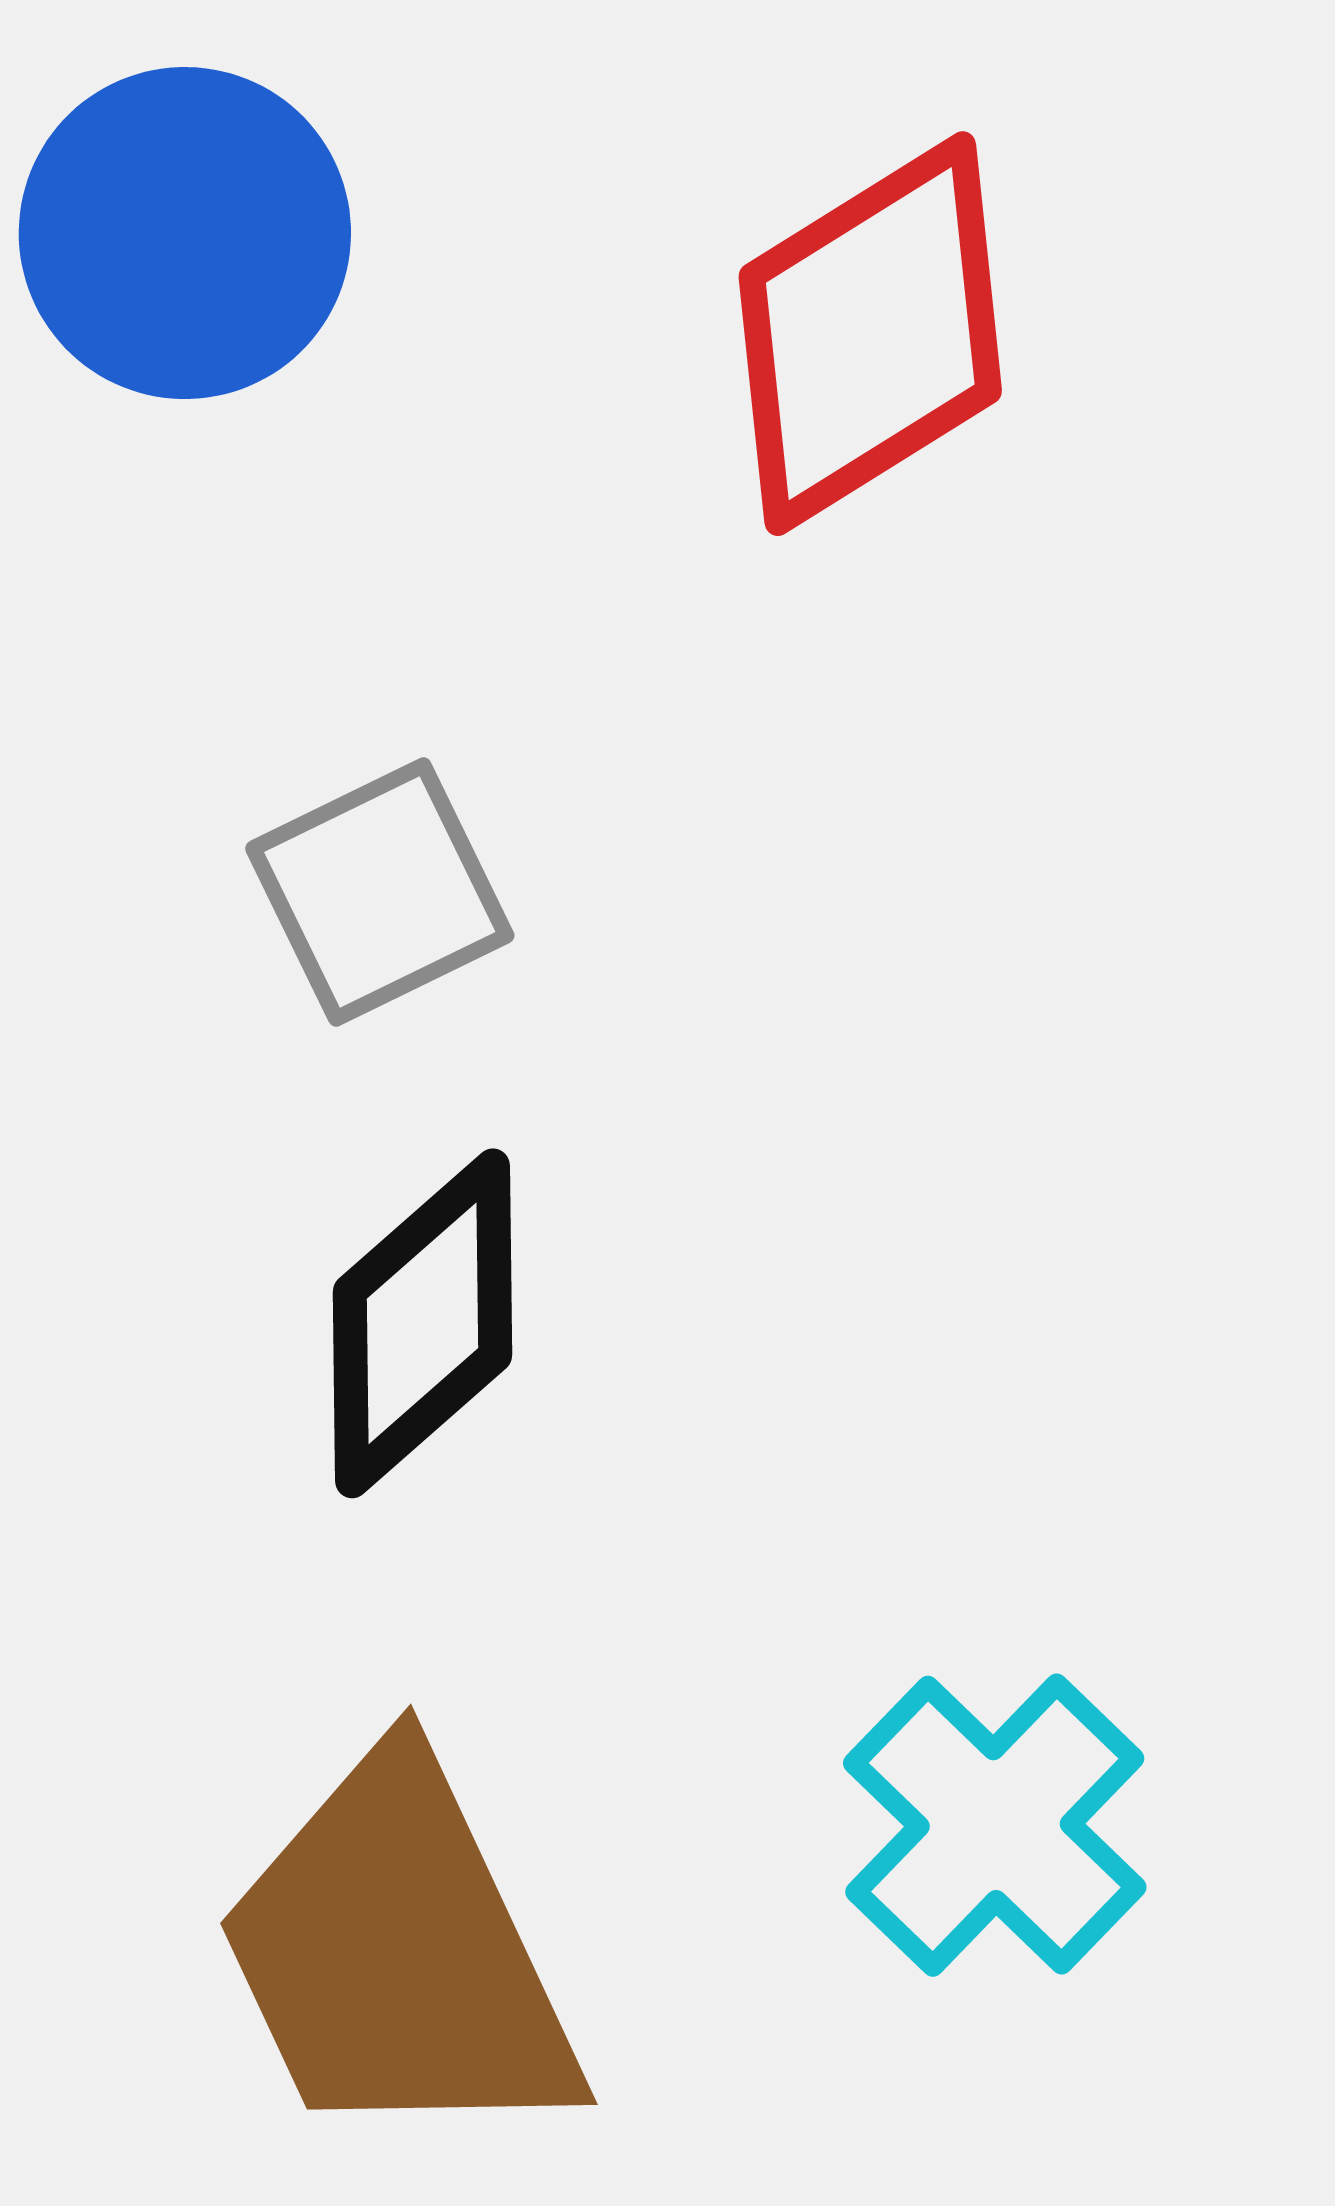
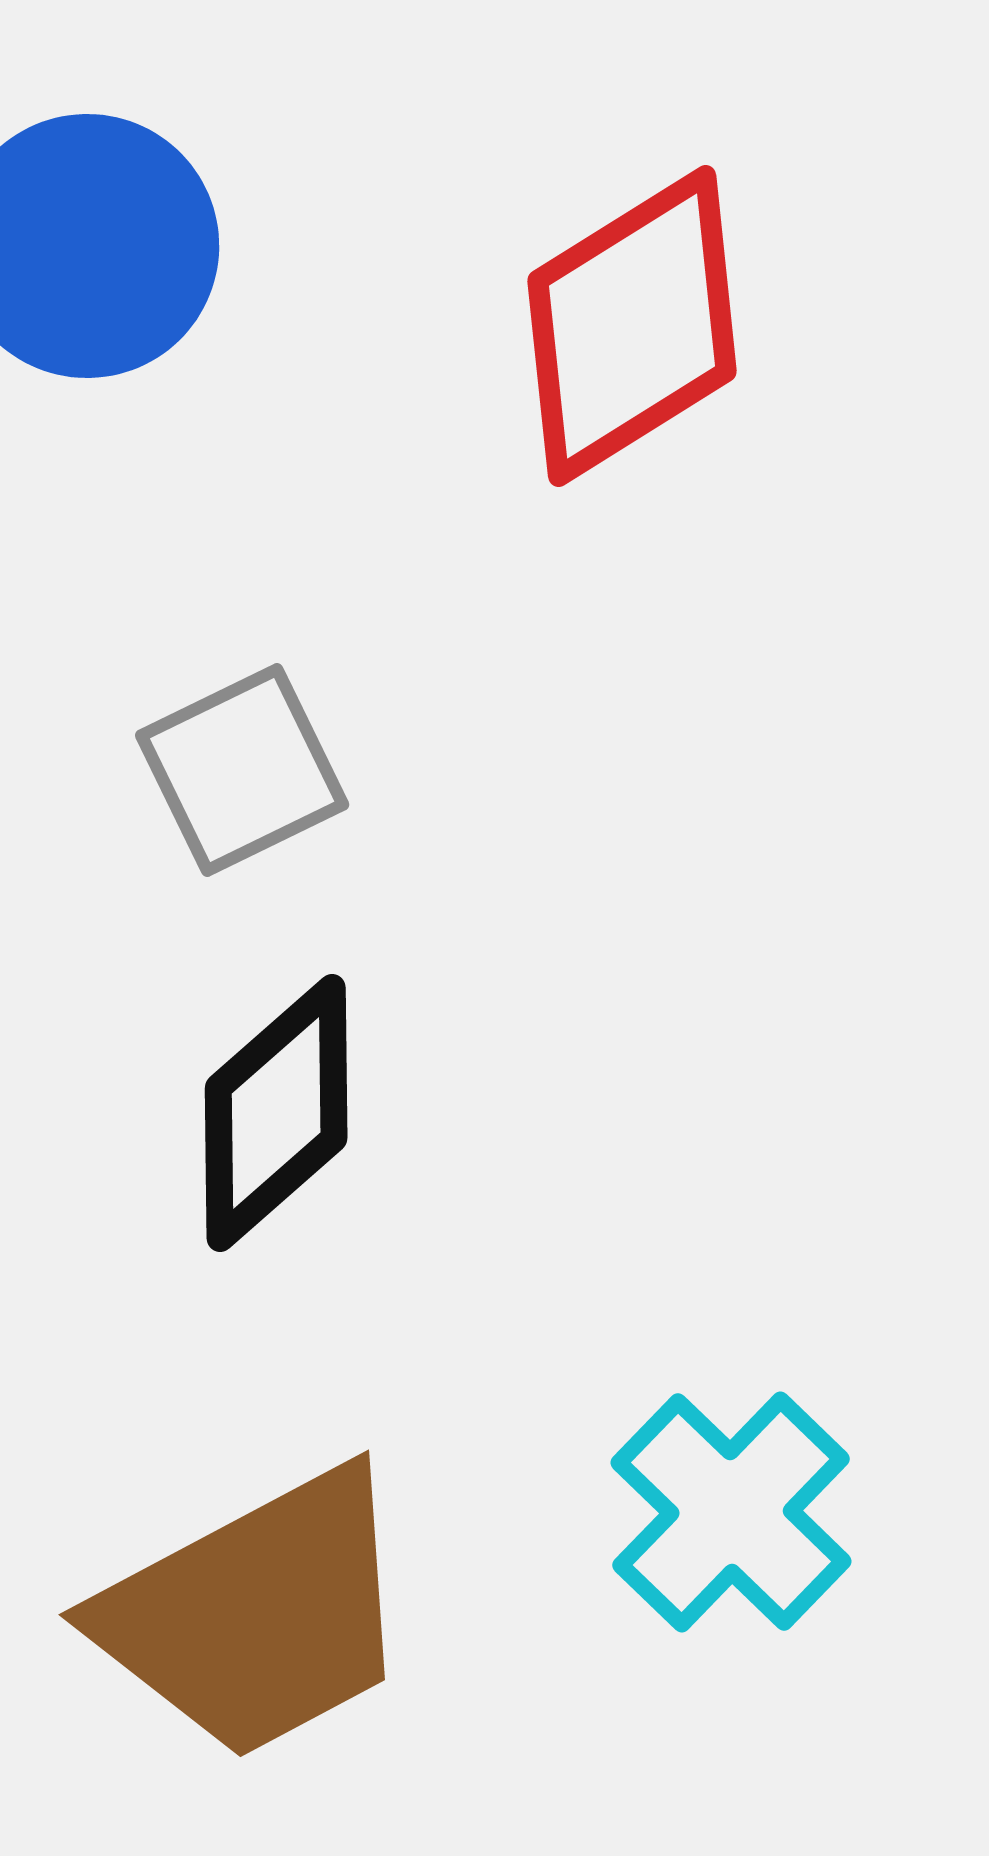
brown trapezoid: (399, 1953) -> (257, 1614), turned -93

